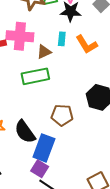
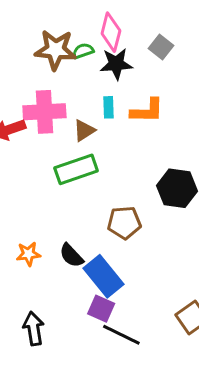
orange L-shape: (87, 44) -> (147, 111), turned -50
black semicircle: (25, 132) -> (71, 255), size x0.7
blue rectangle: (44, 148) -> (103, 276), turned -52

